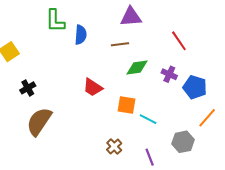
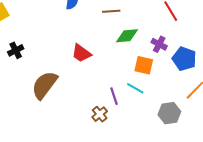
orange square: (126, 105) -> (144, 65), moved
brown semicircle: (39, 122) -> (45, 85), moved
purple line: (150, 157) -> (114, 96), moved

